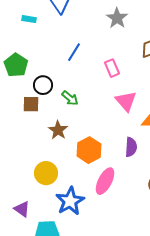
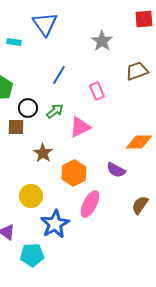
green arrow: (70, 98) -> (55, 111), moved, turned -78
pink triangle: (126, 101) -> (80, 127), moved, turned 45
purple semicircle: (131, 147) -> (116, 170), turned 114

